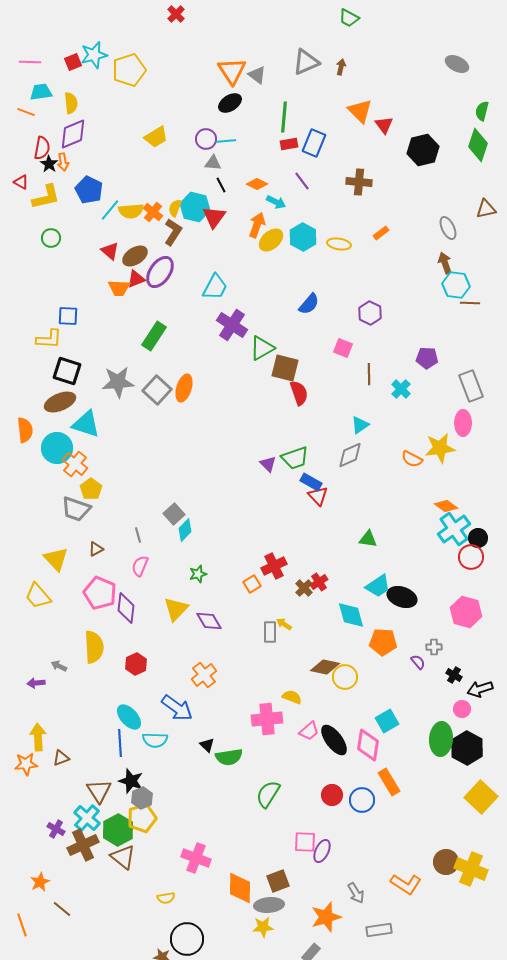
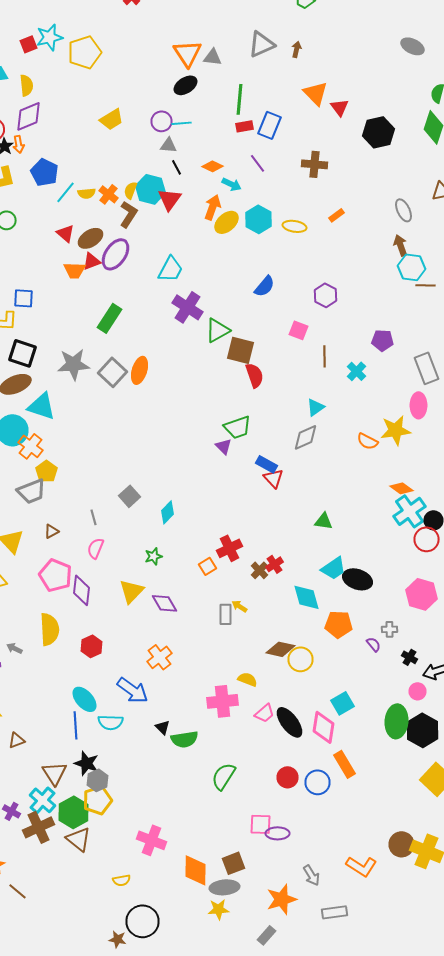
gray triangle: (257, 75) -> (212, 57), turned -30
yellow semicircle: (131, 211) -> (86, 193), size x0.7
green trapezoid: (295, 458) -> (238, 427), moved
gray trapezoid: (76, 509) -> (32, 491), turned -40
cyan diamond: (185, 530) -> (168, 512), moved
purple ellipse: (322, 851) -> (278, 833), turned 65

